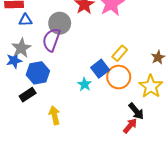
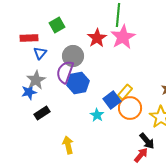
blue triangle: (25, 20) -> (40, 53), turned -48
yellow rectangle: (120, 53) -> (125, 92), moved
blue hexagon: (38, 73) -> (78, 83), moved
black rectangle: (28, 95) -> (42, 113), moved

